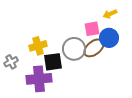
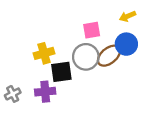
pink square: (92, 29) -> (92, 30), moved
gray cross: (11, 62) -> (13, 94), moved
purple cross: (39, 79) -> (45, 92), size x0.7

